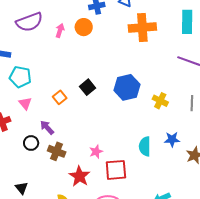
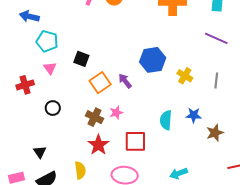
black square: (88, 87) -> (81, 59), moved, turned -35
orange square: (60, 97) -> (100, 83), moved, size x1.5
purple arrow: (47, 128) -> (125, 81), moved
brown cross: (57, 151) -> (94, 117), moved
pink star: (96, 152) -> (116, 113), moved

